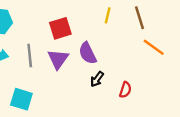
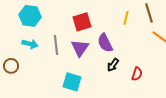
yellow line: (108, 15) -> (126, 18), moved
cyan square: (21, 99) -> (72, 82), moved

